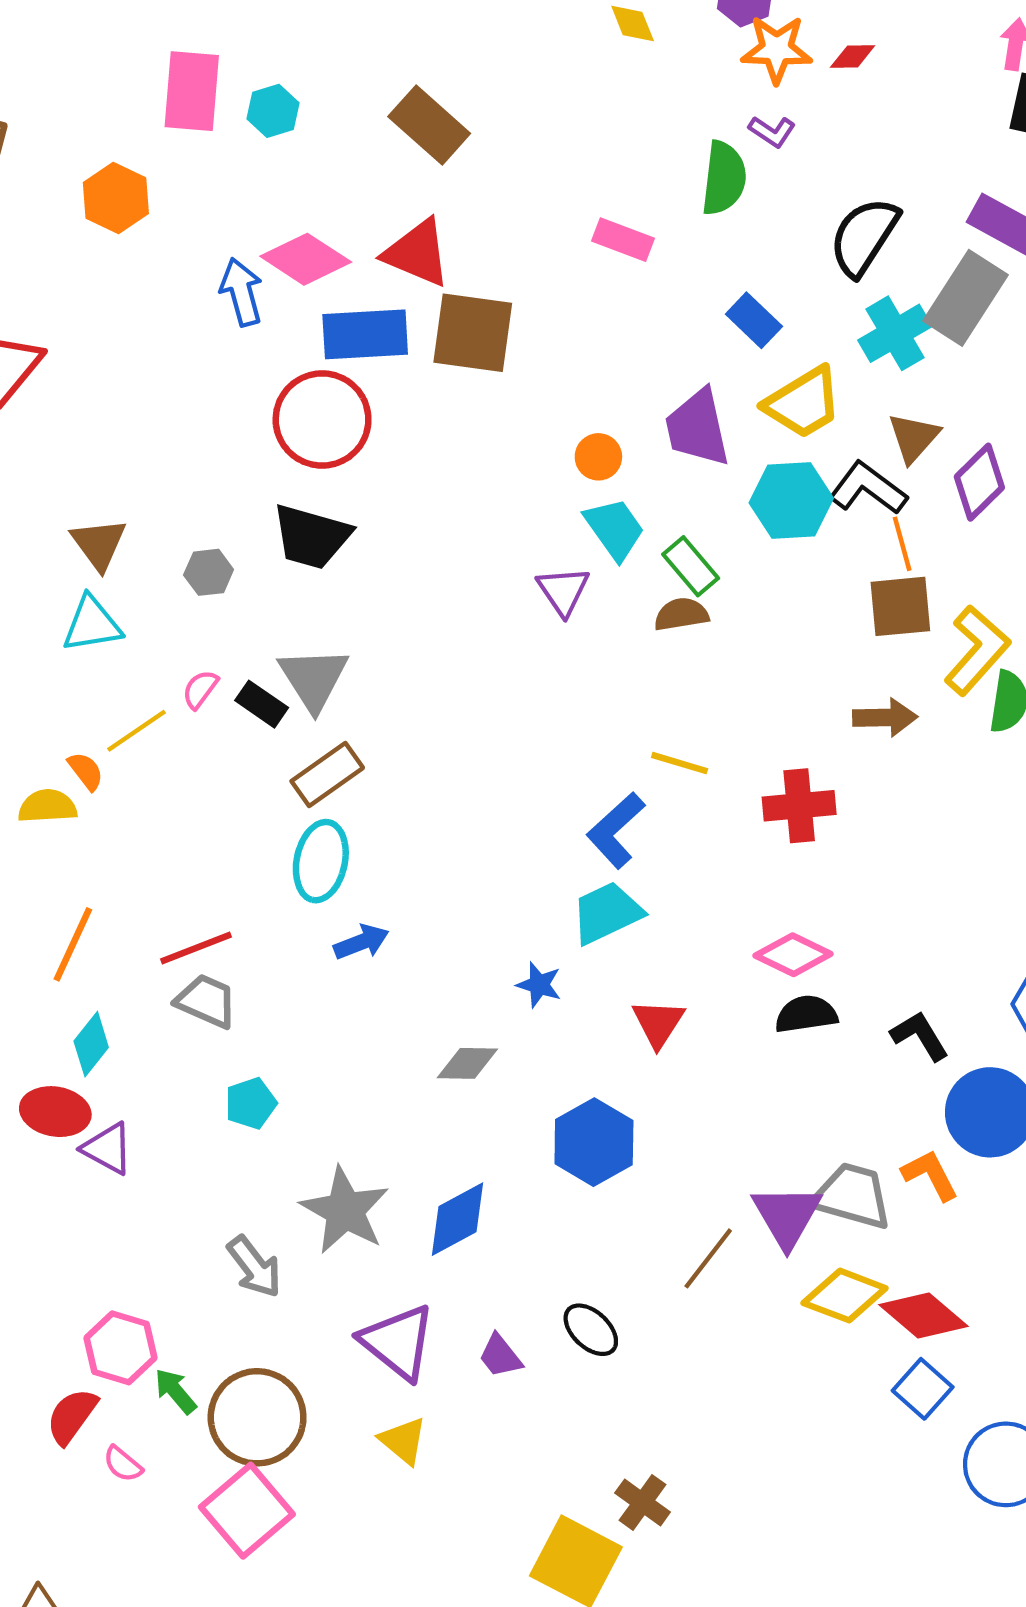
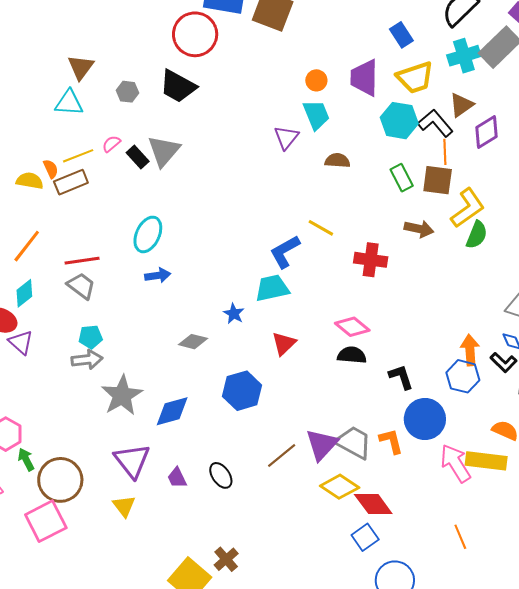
green rectangle: (691, 566) -> (402, 178), moved
brown rectangle: (327, 774) -> (71, 182), moved
gray arrow: (254, 1267) -> (87, 360), moved, turned -72

